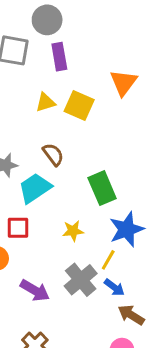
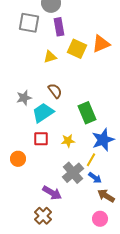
orange triangle: (123, 83) -> (101, 44), turned 30
yellow square: (79, 105) -> (77, 49), moved
red square: (18, 228) -> (41, 139), moved
purple arrow: (35, 290) -> (52, 193), moved

